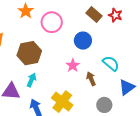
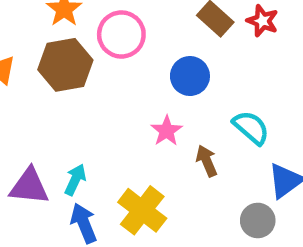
brown hexagon: (29, 53) -> (65, 65), moved
cyan arrow: (32, 80) -> (75, 180), moved
gray circle: (104, 105) -> (258, 220), moved

